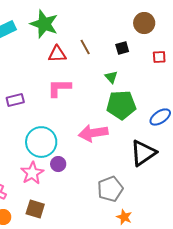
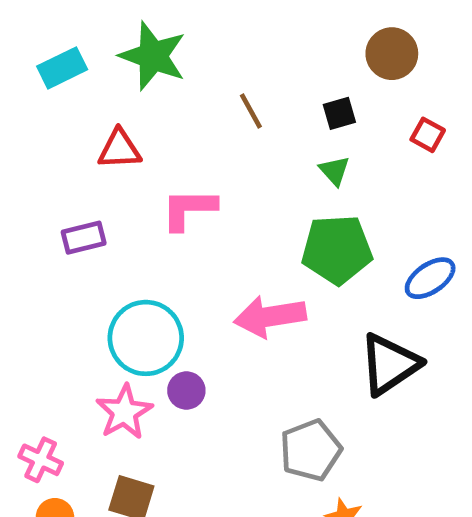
red triangle: (57, 54) -> (119, 149), moved
red square: (159, 57) -> (428, 135), turned 32
green triangle: (111, 77) -> (335, 171), moved

